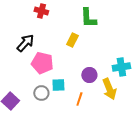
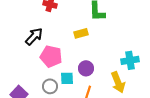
yellow rectangle: (72, 40) -> (81, 33), turned 48
purple circle: (89, 75) -> (86, 68), moved

